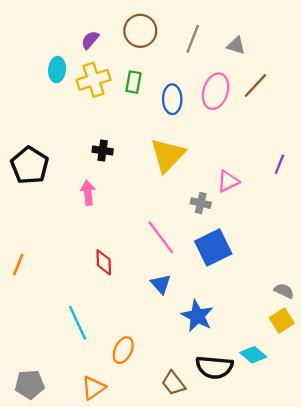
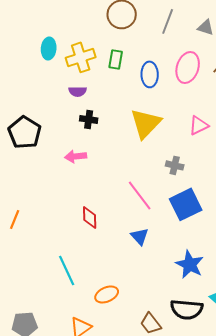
purple semicircle: (90, 40) -> (78, 91), moved, turned -132
pink triangle: (228, 181) -> (199, 125), moved
pink arrow: (88, 193) -> (76, 156), turned -90
blue star: (197, 316) -> (190, 264), moved
orange ellipse: (123, 350) -> (107, 294), turned 40

